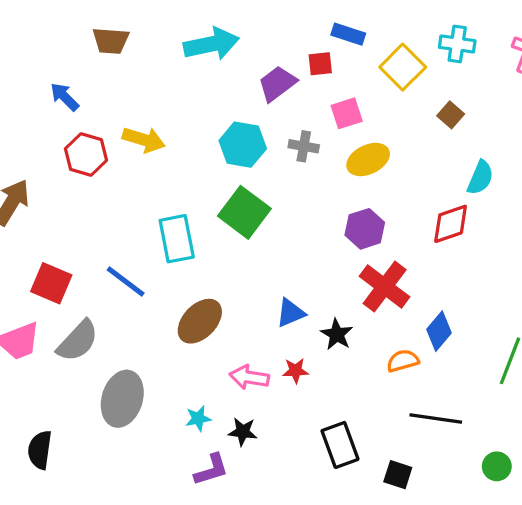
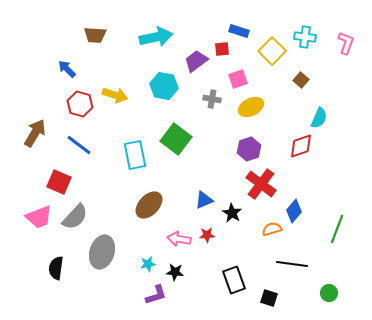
cyan hexagon: (243, 145) -> (164, 86), moved
blue line: (126, 282) -> (79, 145), moved
black semicircle: (40, 450) -> (56, 268), moved

